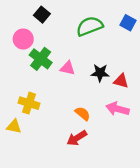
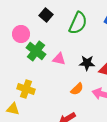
black square: (42, 15) -> (46, 15), moved
green semicircle: (90, 26) -> (78, 23), turned 135
orange semicircle: (83, 114) -> (77, 89), moved, turned 96

